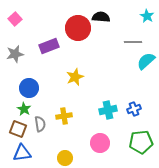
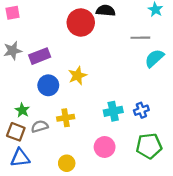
pink square: (15, 19) -> (13, 13), turned 32
purple rectangle: (49, 46) -> (40, 56), moved
blue circle: (29, 88) -> (48, 85), moved
gray semicircle: (40, 124) -> (40, 126), turned -98

